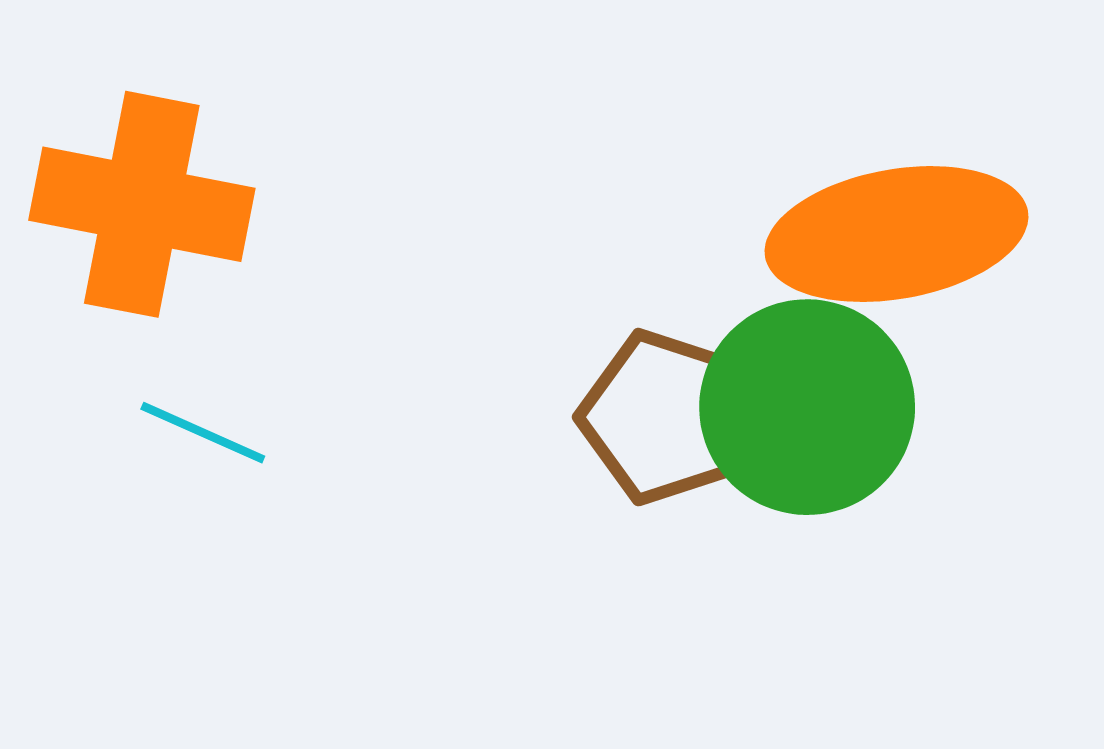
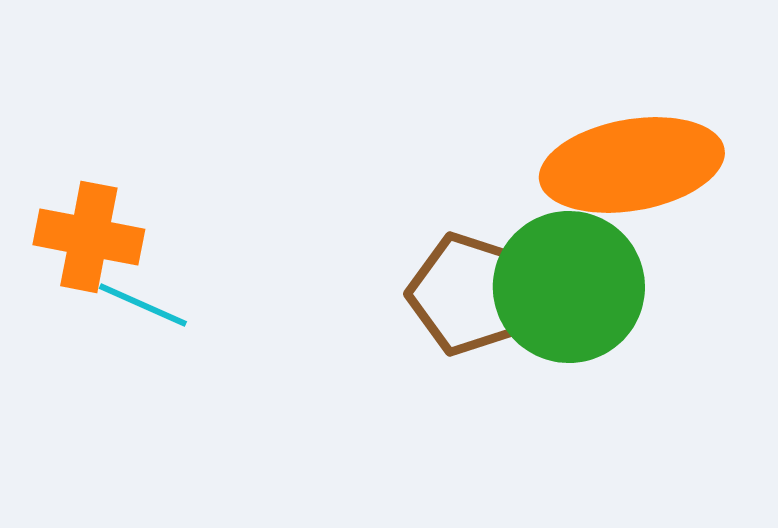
orange cross: (142, 204) -> (89, 237), moved, size x0.7

